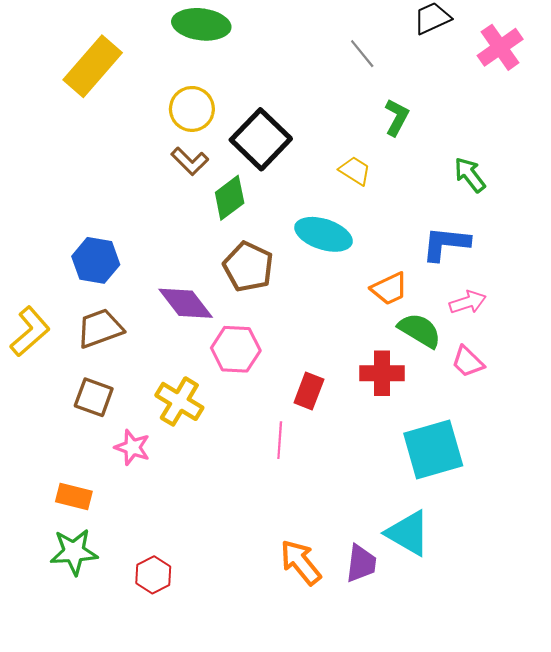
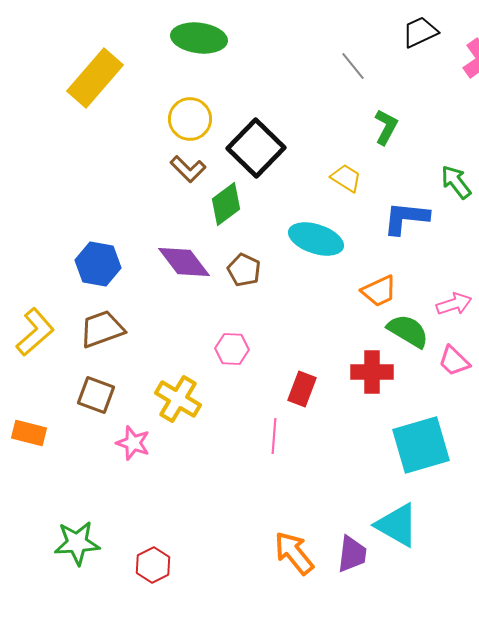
blue L-shape: (446, 244) -> (406, 218), moved
brown pentagon: (248, 267) -> (244, 270), size x0.7
purple diamond: (186, 303) -> (184, 262), moved
pink hexagon: (236, 349) -> (232, 349), size x0.7
orange rectangle: (74, 497) -> (29, 433), moved

